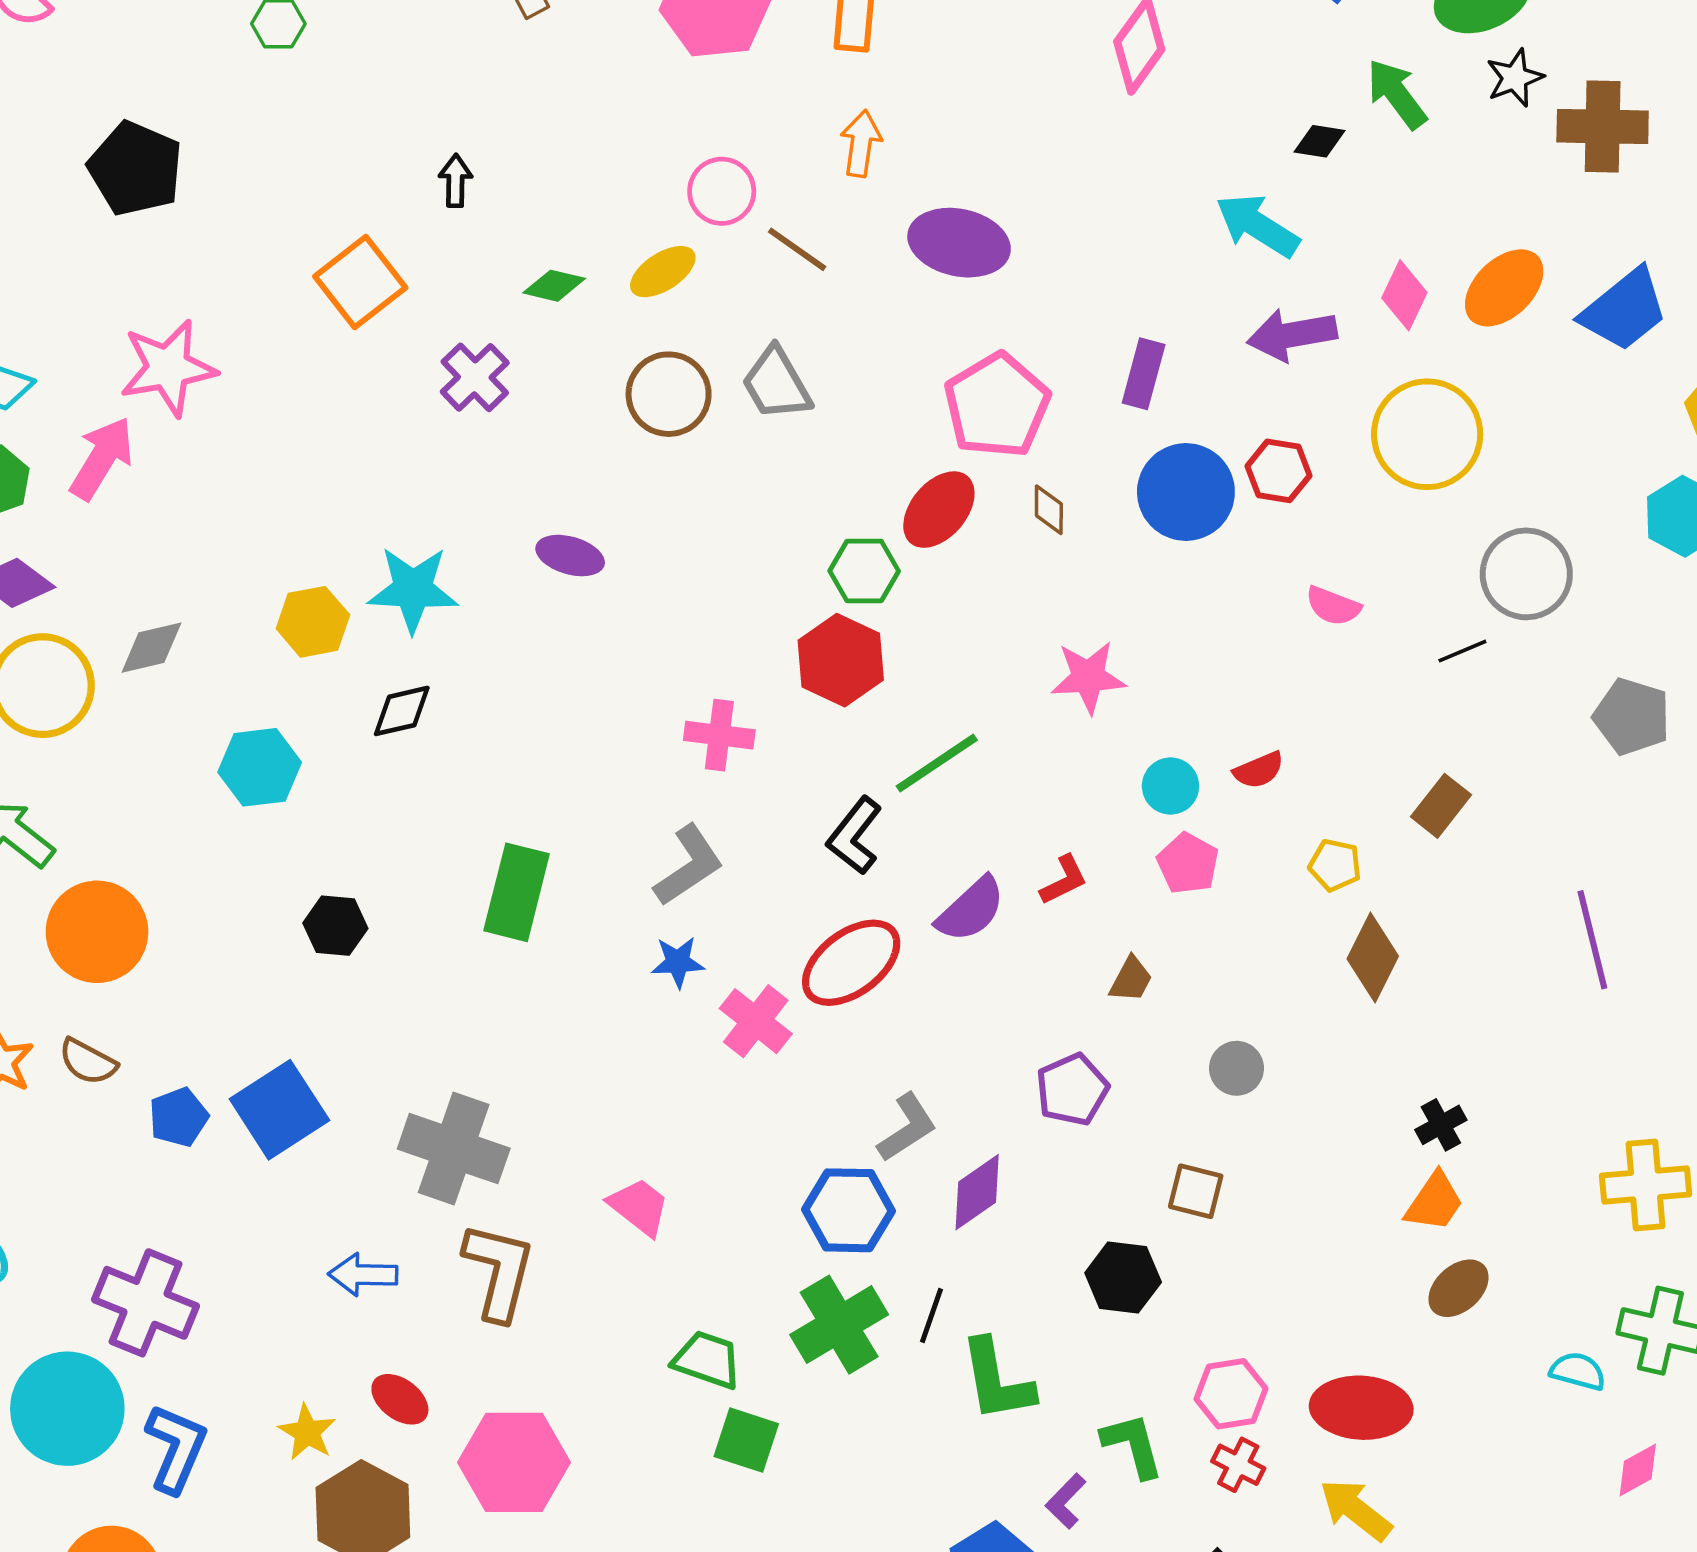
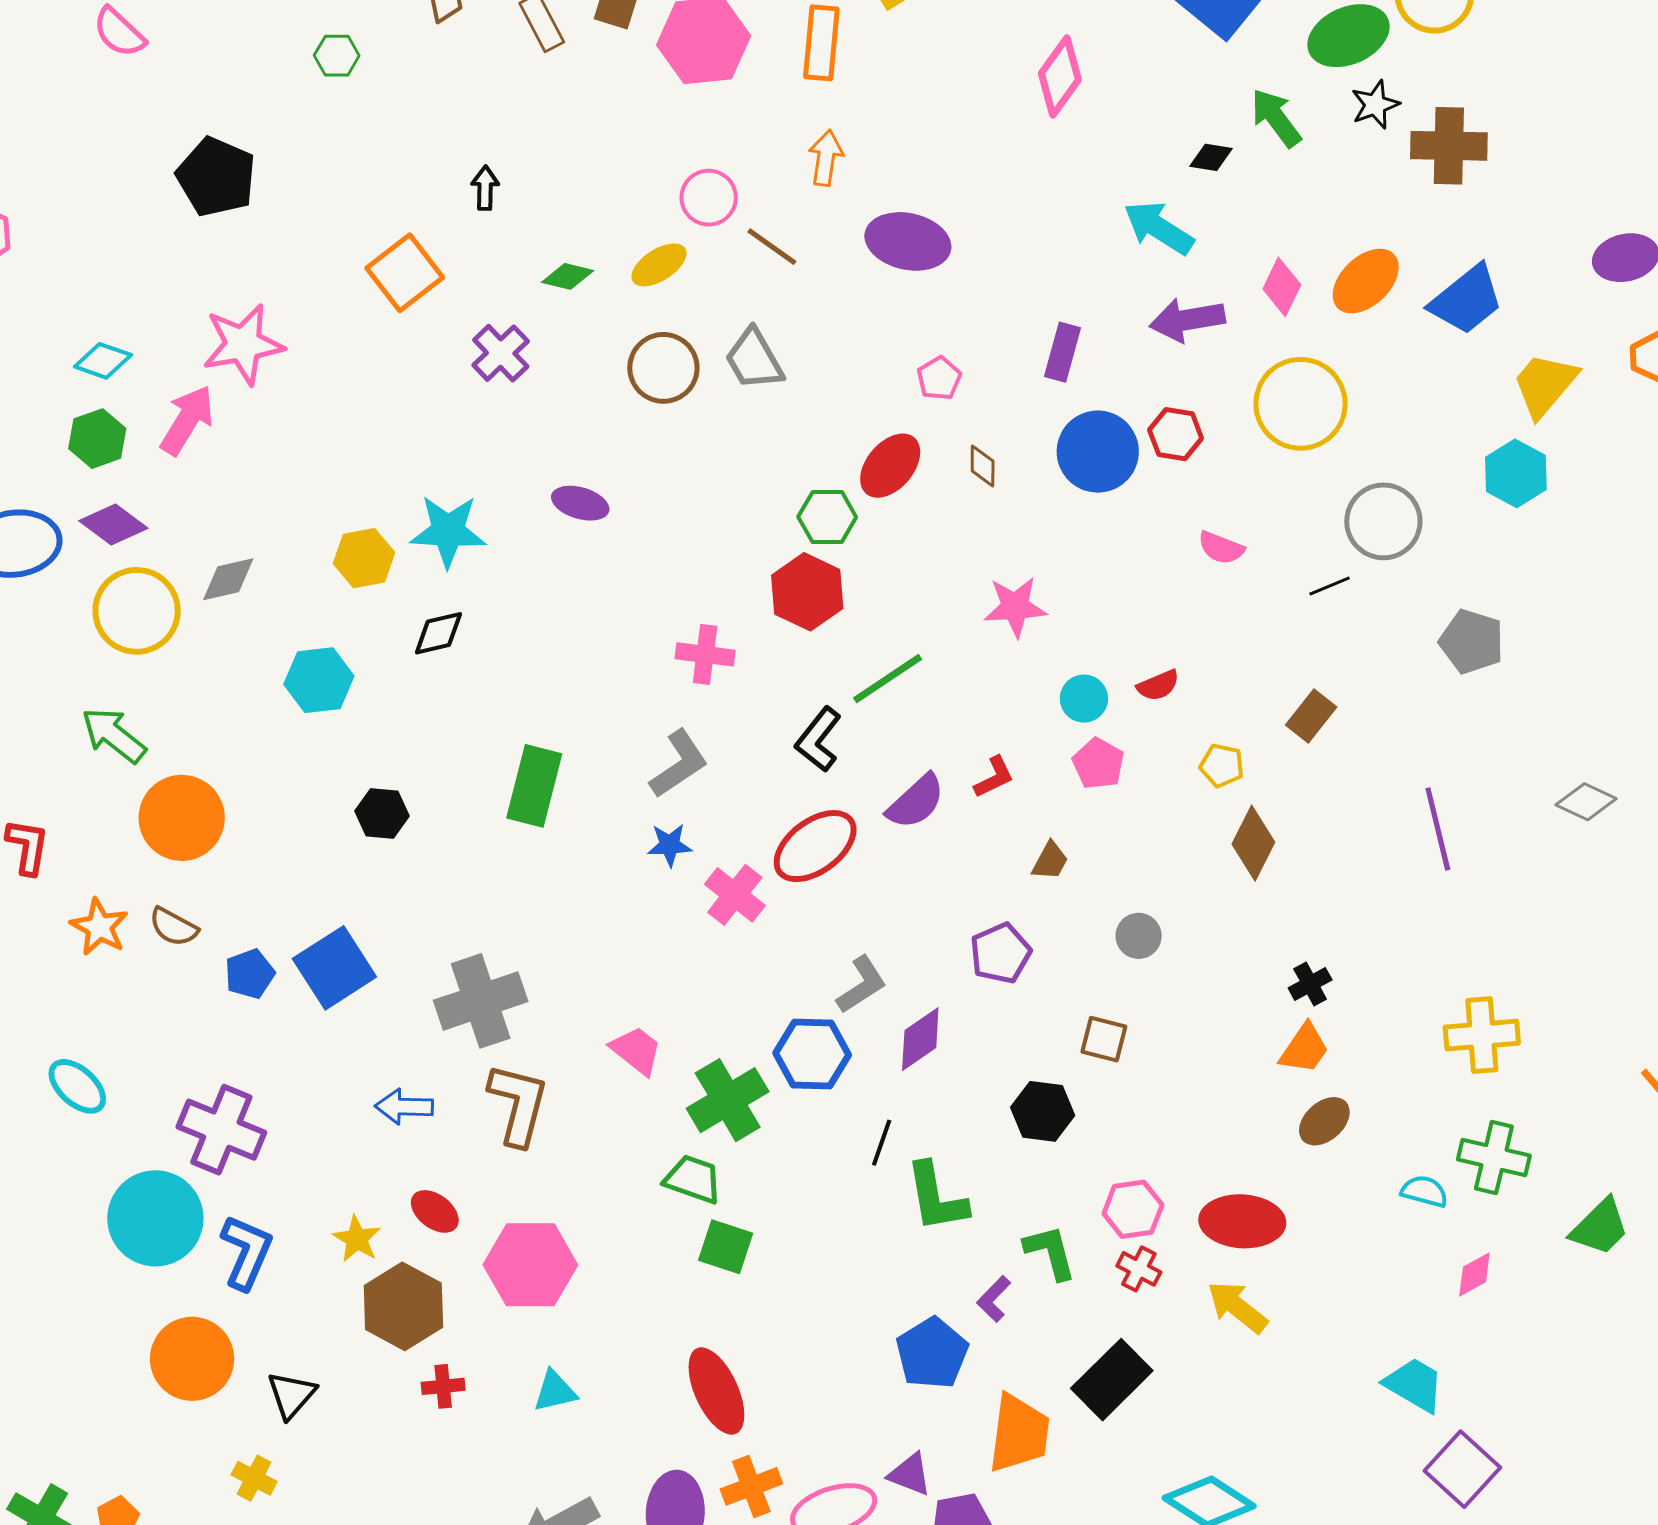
pink pentagon: (997, 405) -> (939, 378), size x0.5
gray cross: (454, 1149) -> (481, 1001), turned -38
green cross: (839, 1325) -> (728, 1100), moved

